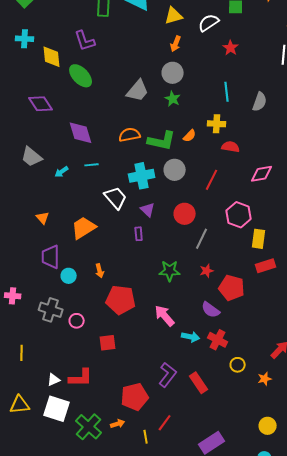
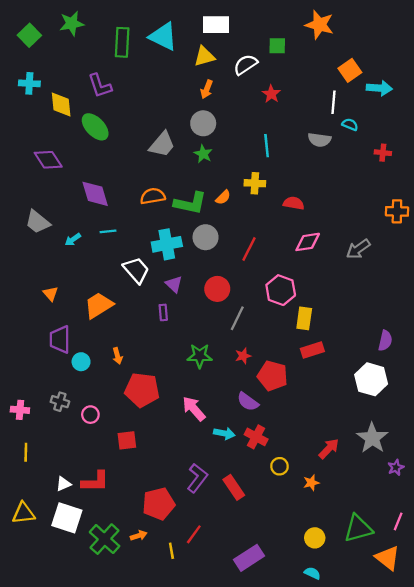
gray semicircle: (260, 102) -> (319, 140), moved, turned 78
red semicircle: (231, 147) -> (294, 203), moved
pink cross: (13, 296) -> (20, 410), moved
gray cross: (51, 310) -> (60, 402), size x0.7

